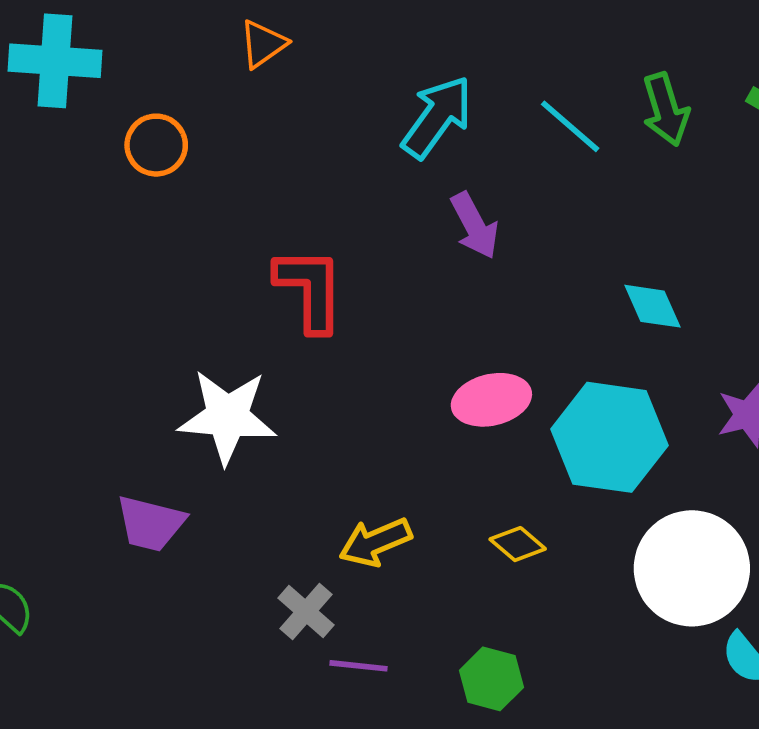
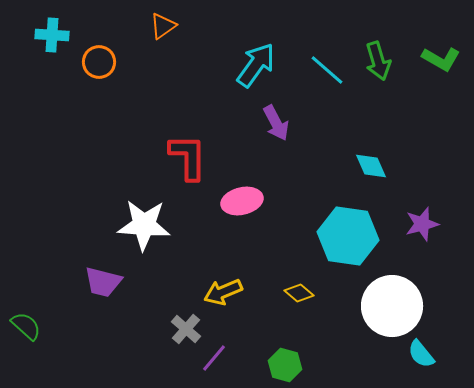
cyan cross: (55, 61) -> (52, 35), size x0.7
orange circle: (156, 145) -> (99, 62), moved
pink ellipse: (491, 400) -> (242, 201), moved
purple line: (358, 666) -> (214, 358), turned -56

